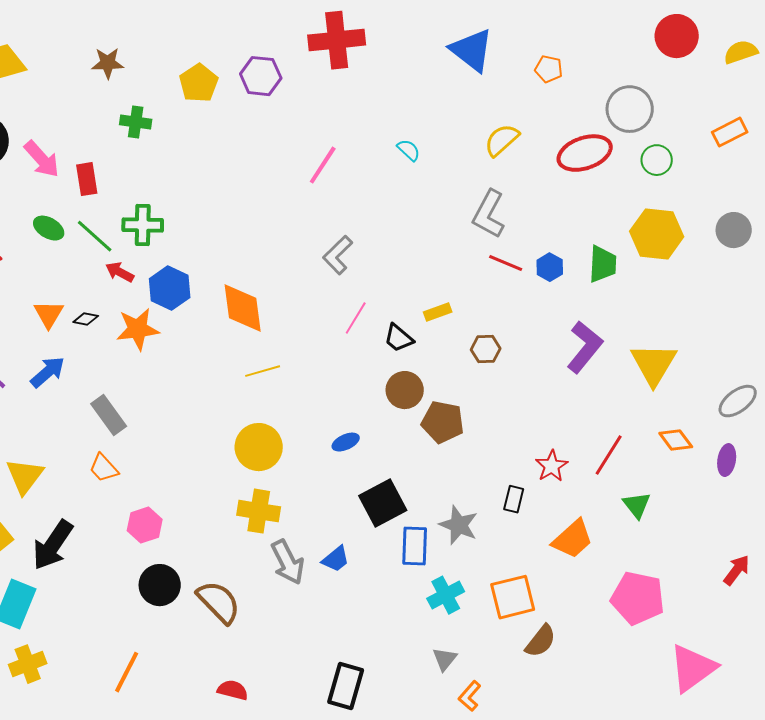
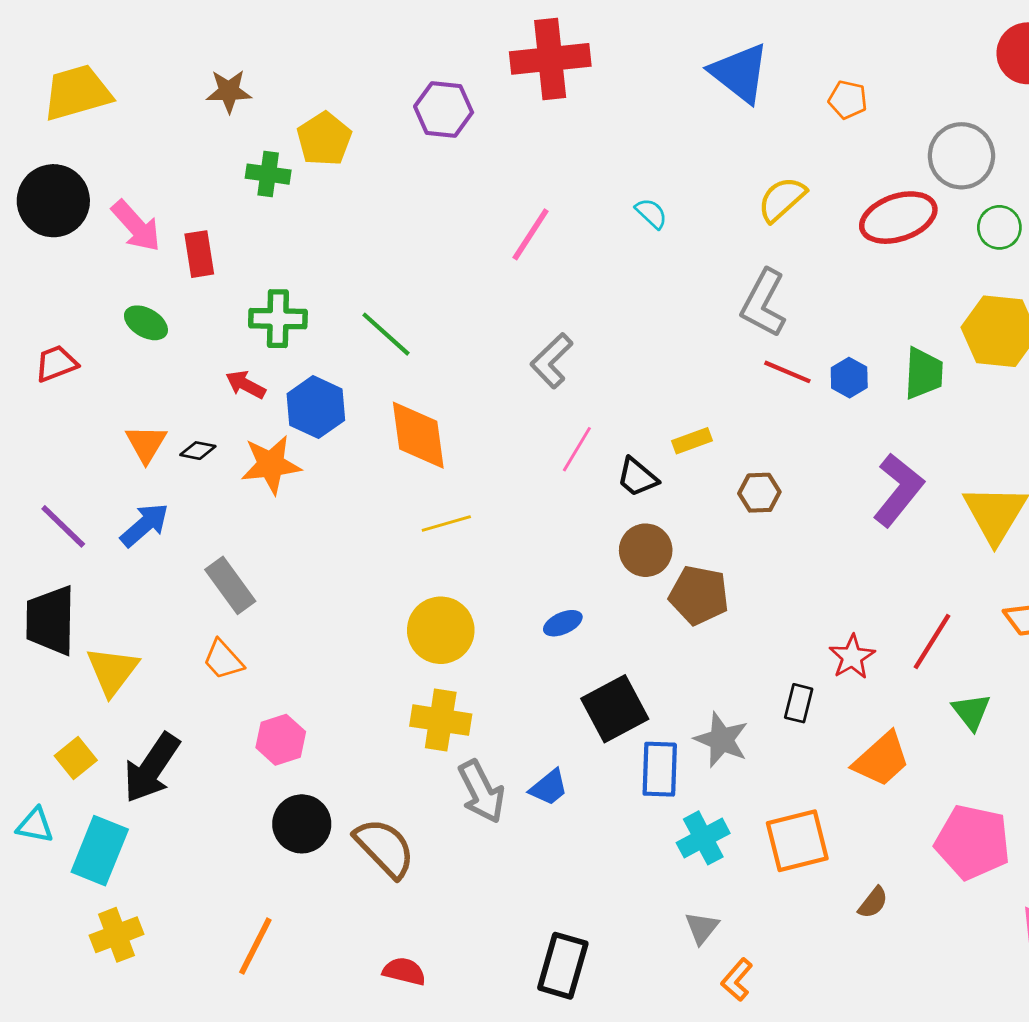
yellow pentagon: (199, 83) -> (324, 139), moved
green line: (95, 236) -> (386, 334), moved
brown semicircle: (541, 641) -> (873, 903), moved, size x0.7

